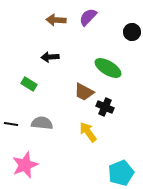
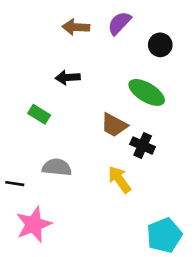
black circle: (132, 32) -> (160, 45), moved
black line: (11, 124) -> (15, 184), moved

